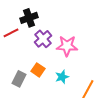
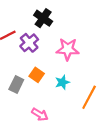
black cross: (29, 18) -> (43, 18), moved, turned -36
purple cross: (43, 39) -> (29, 43), moved

